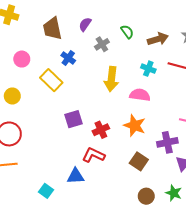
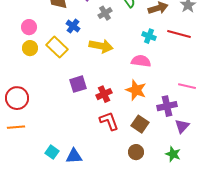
yellow arrow: (111, 79) -> (101, 46), moved, turned -85
yellow circle: (12, 96) -> (30, 48), moved
red L-shape: (93, 155) -> (109, 121), moved, turned 45
blue triangle: (76, 176) -> (74, 156), moved
brown circle: (146, 196) -> (136, 152), moved

